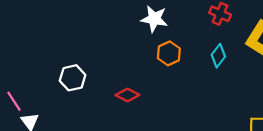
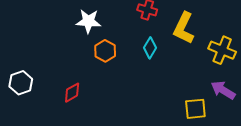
red diamond: (127, 95) -> (72, 93), turned -50

